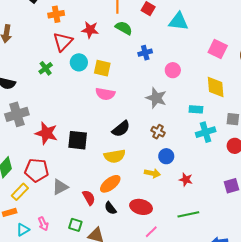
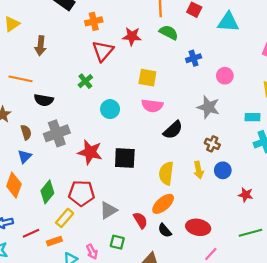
cyan circle: (79, 62) -> (110, 109), moved
black semicircle: (121, 129) -> (173, 130), moved
yellow semicircle: (115, 156) -> (166, 173), turned 110
yellow arrow: (152, 173) -> (199, 170), moved, turned 70
green square: (75, 225) -> (117, 242), moved

